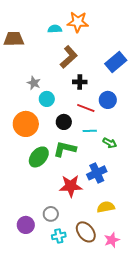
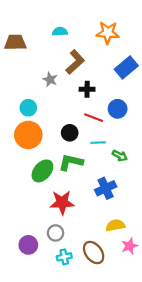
orange star: (78, 22) -> (108, 33), moved
gray star: (34, 83) -> (50, 79), moved
cyan circle: (47, 99) -> (28, 108), moved
red star: (71, 186) -> (62, 202), moved
pink star: (112, 240) -> (130, 246), moved

